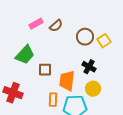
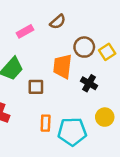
brown semicircle: (56, 26) -> (58, 22), moved
orange trapezoid: (67, 81) -> (62, 66), moved
yellow circle: (93, 89) -> (105, 117), moved

